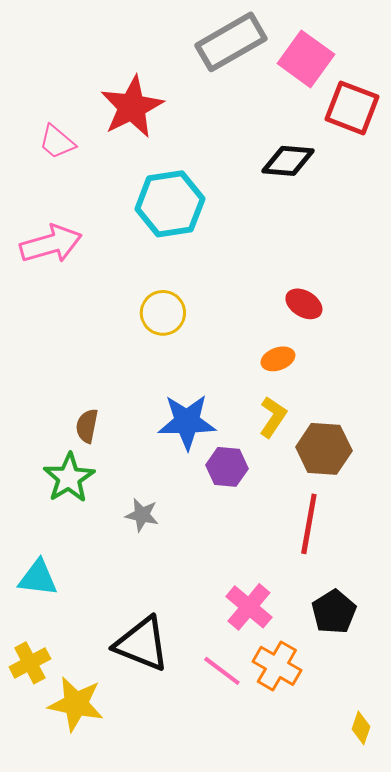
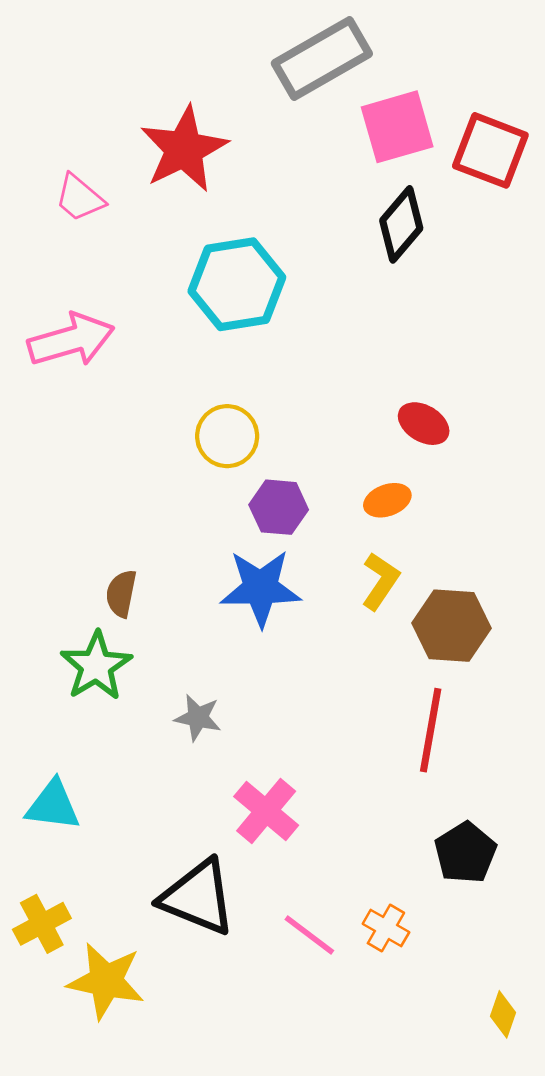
pink square: (306, 59) -> (397, 127), moved, turned 38
black diamond: (288, 161) -> (401, 224), turned -54
purple hexagon: (227, 467) -> (279, 507), moved
pink cross: (249, 607) -> (266, 811), moved
orange cross: (277, 666) -> (386, 928), size x0.7

